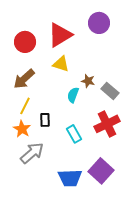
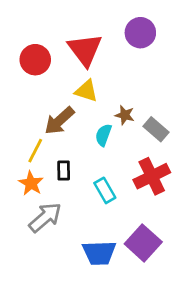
red triangle: (60, 35) -> (85, 50), turned -36
brown arrow: (24, 79) -> (59, 121), moved

